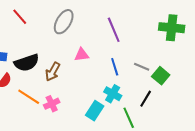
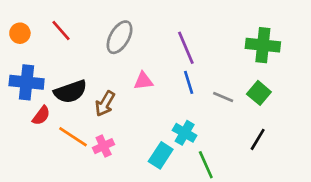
blue line: (115, 67) -> (189, 82), moved
green square: (161, 76) -> (259, 93), moved
black line: (146, 99) -> (258, 139), moved

